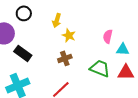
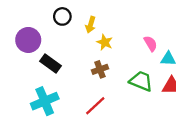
black circle: (24, 13) -> (62, 16), moved
pink semicircle: (108, 36) -> (151, 44), turned 136

